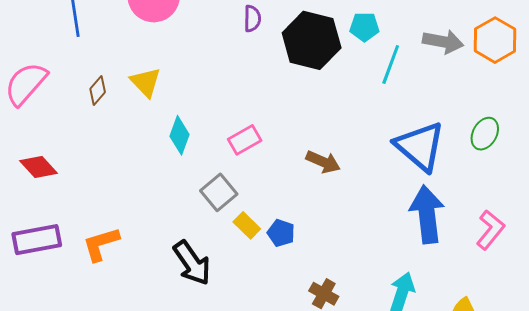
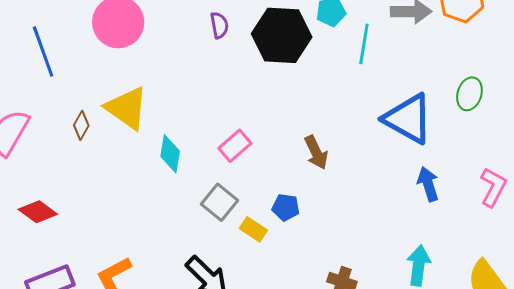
yellow triangle: (146, 82) -> (127, 108), size x1.4
brown arrow: (323, 162) -> (316, 152), turned 52
blue arrow: (427, 214) -> (428, 184), size x0.6
blue pentagon: (281, 233) -> (286, 207), moved

